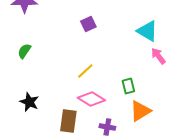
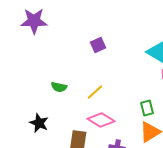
green semicircle: (24, 51) -> (59, 87), moved, turned -112
green rectangle: (128, 86) -> (147, 108), moved

